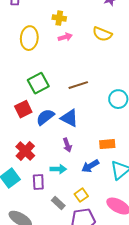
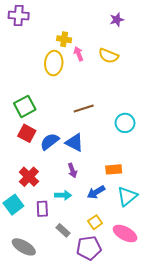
pink arrow: (65, 37) -> (79, 54), moved, turned -96
yellow ellipse: (29, 38) -> (54, 63), moved
green square: (38, 83) -> (25, 106), moved
red square: (23, 109) -> (27, 133), turned -36
yellow square: (81, 195) -> (95, 222), moved

